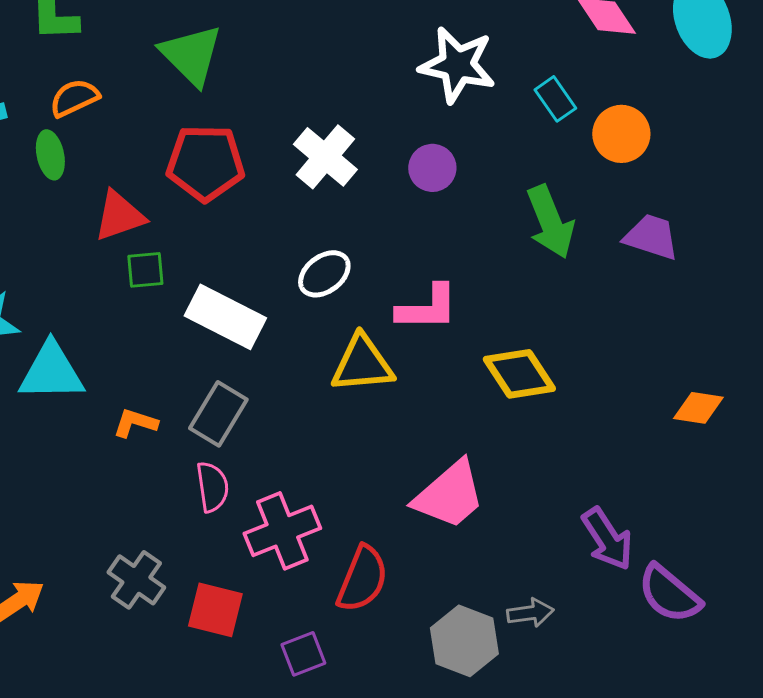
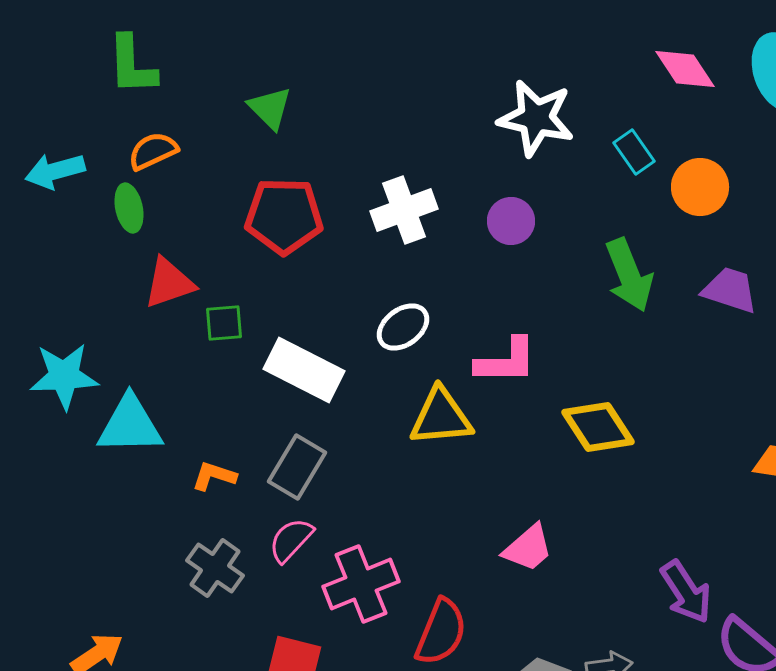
green triangle: (191, 55) -> (270, 108), size x0.7
white cross: (325, 157) -> (404, 210), turned 30
red triangle: (119, 216) -> (169, 283), moved
pink semicircle: (212, 487) -> (291, 540), turned -129
pink trapezoid: (449, 495) -> (528, 548), size x0.7
gray cross: (136, 580) -> (215, 568), moved

